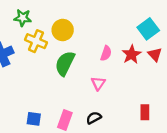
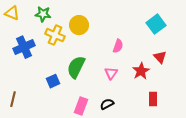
red star: (132, 54) -> (141, 71), moved
red triangle: (155, 54) -> (160, 57), moved
green semicircle: (65, 63) -> (76, 67), moved
blue square: (34, 119) -> (53, 81), moved, turned -32

